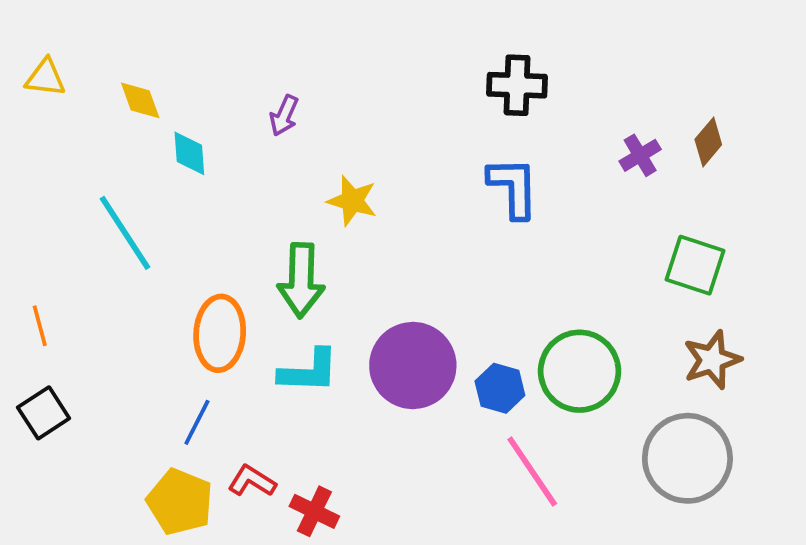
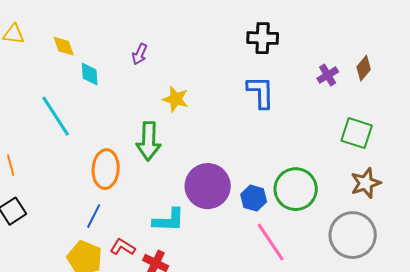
cyan L-shape: (309, 371) -> (169, 220), moved

